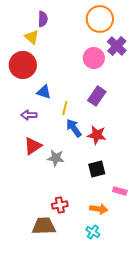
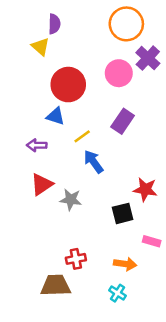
red circle: (23, 65) -> (68, 85), moved
yellow line: (65, 108) -> (82, 136), turned 40
red star: (97, 135) -> (145, 189), moved

